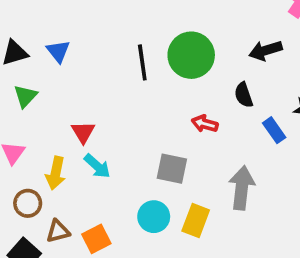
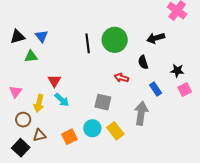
green triangle: (25, 96) -> (31, 56), moved, turned 40
blue rectangle: (274, 130) -> (156, 89), moved
yellow rectangle: (196, 220) -> (115, 131), turned -60
orange square: (96, 239) -> (70, 137), moved

